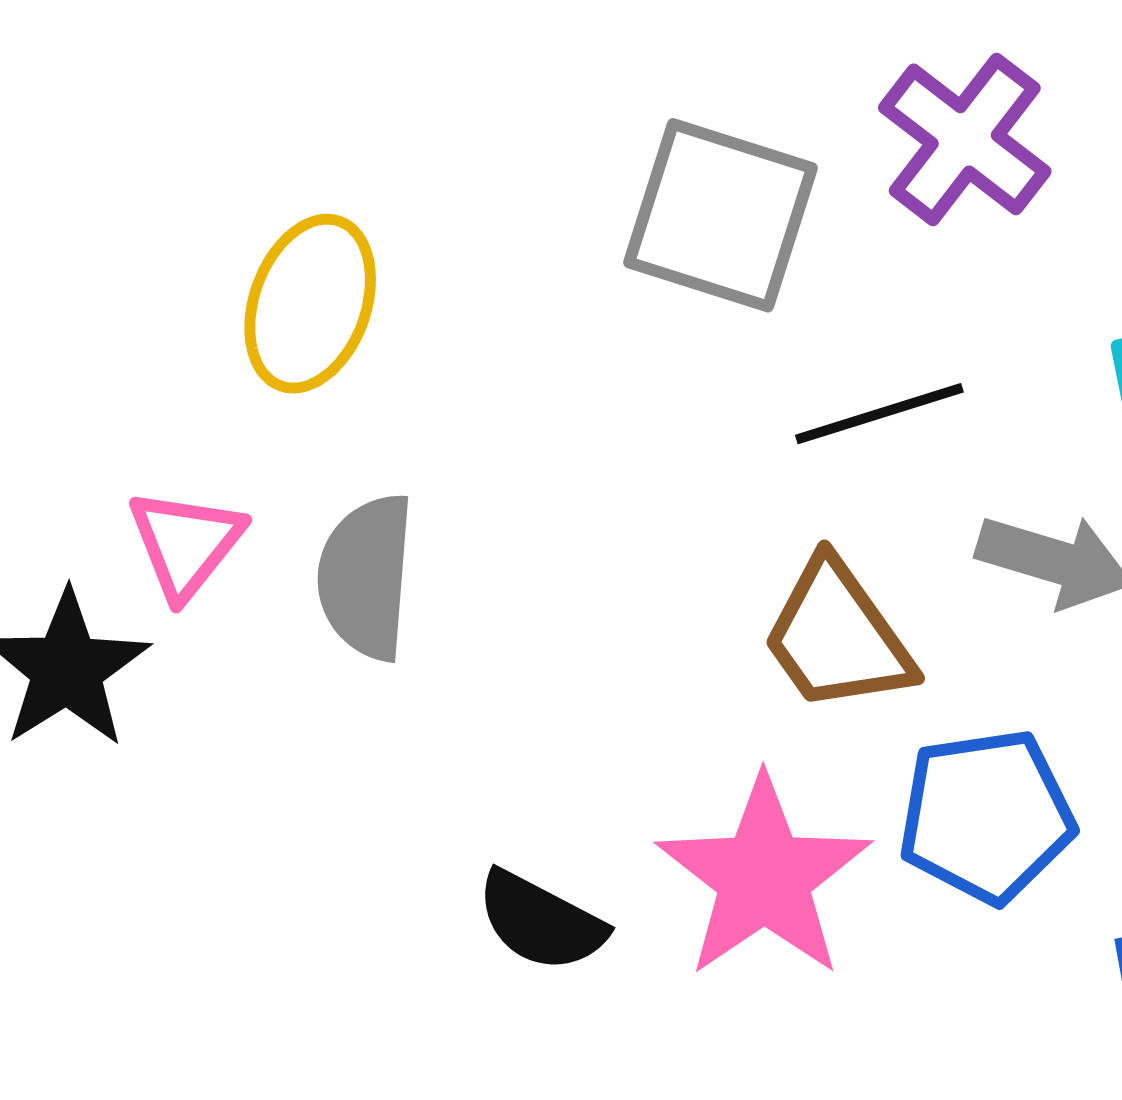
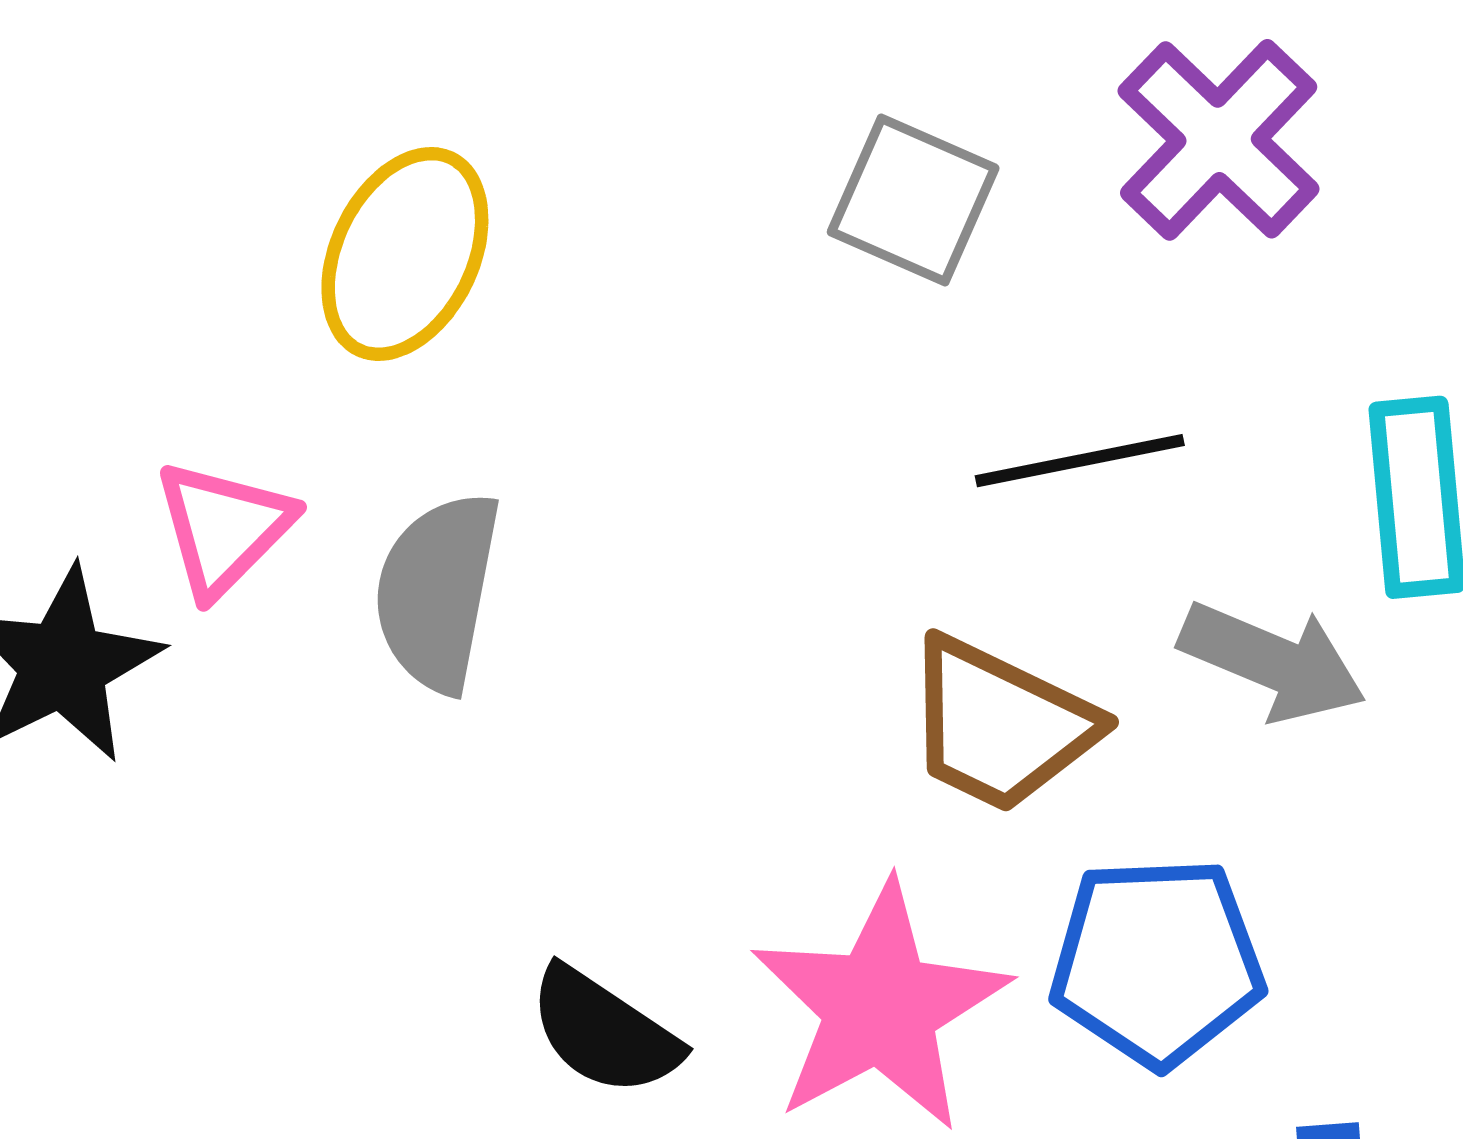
gray square: (720, 215) -> (913, 200), size x0.7
brown trapezoid: (837, 636) -> (1000, 725), turned -35

